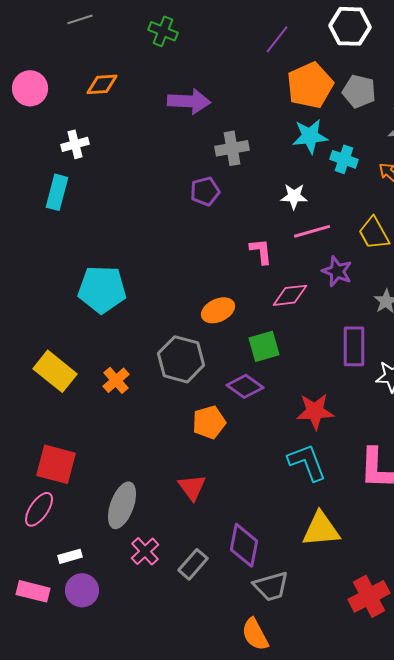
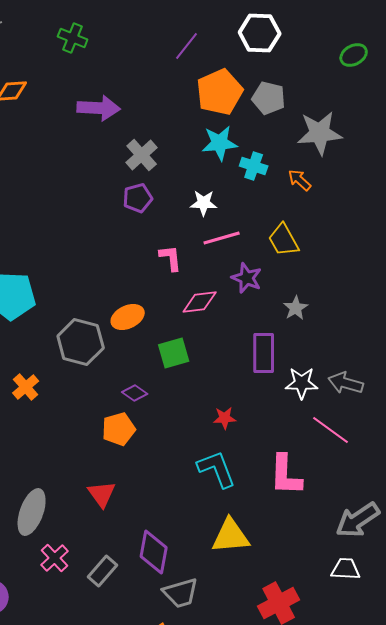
gray cross: (232, 148) -> (142, 155), turned -32
purple pentagon: (205, 191) -> (138, 198), moved
gray hexagon: (181, 359) -> (81, 342), moved
purple diamond: (245, 386) -> (135, 393), moved, size x0.7
red star: (315, 411) -> (225, 418), size x0.6

